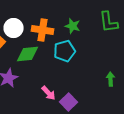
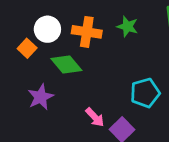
cyan pentagon: (64, 51) -> (145, 93), moved
green diamond: (28, 54) -> (66, 64), turned 55

